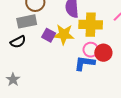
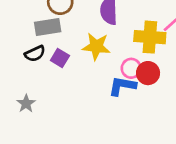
yellow cross: (91, 25) -> (150, 37), moved
purple square: (49, 35) -> (60, 58), moved

